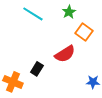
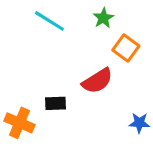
black rectangle: (37, 69) -> (55, 103), turned 56

